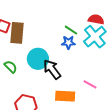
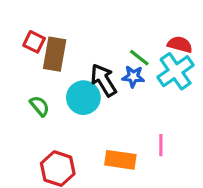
black arrow: (52, 69) -> (104, 80), moved
pink line: (90, 84) -> (161, 145), turned 56

